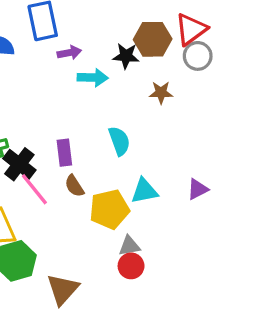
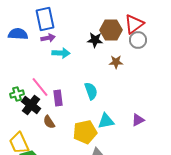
purple arrow: (69, 53) -> (48, 38), moved
cyan arrow: (93, 78) -> (61, 53), moved
brown semicircle: (74, 186) -> (49, 122), moved
pink line: (34, 189) -> (40, 87), moved

